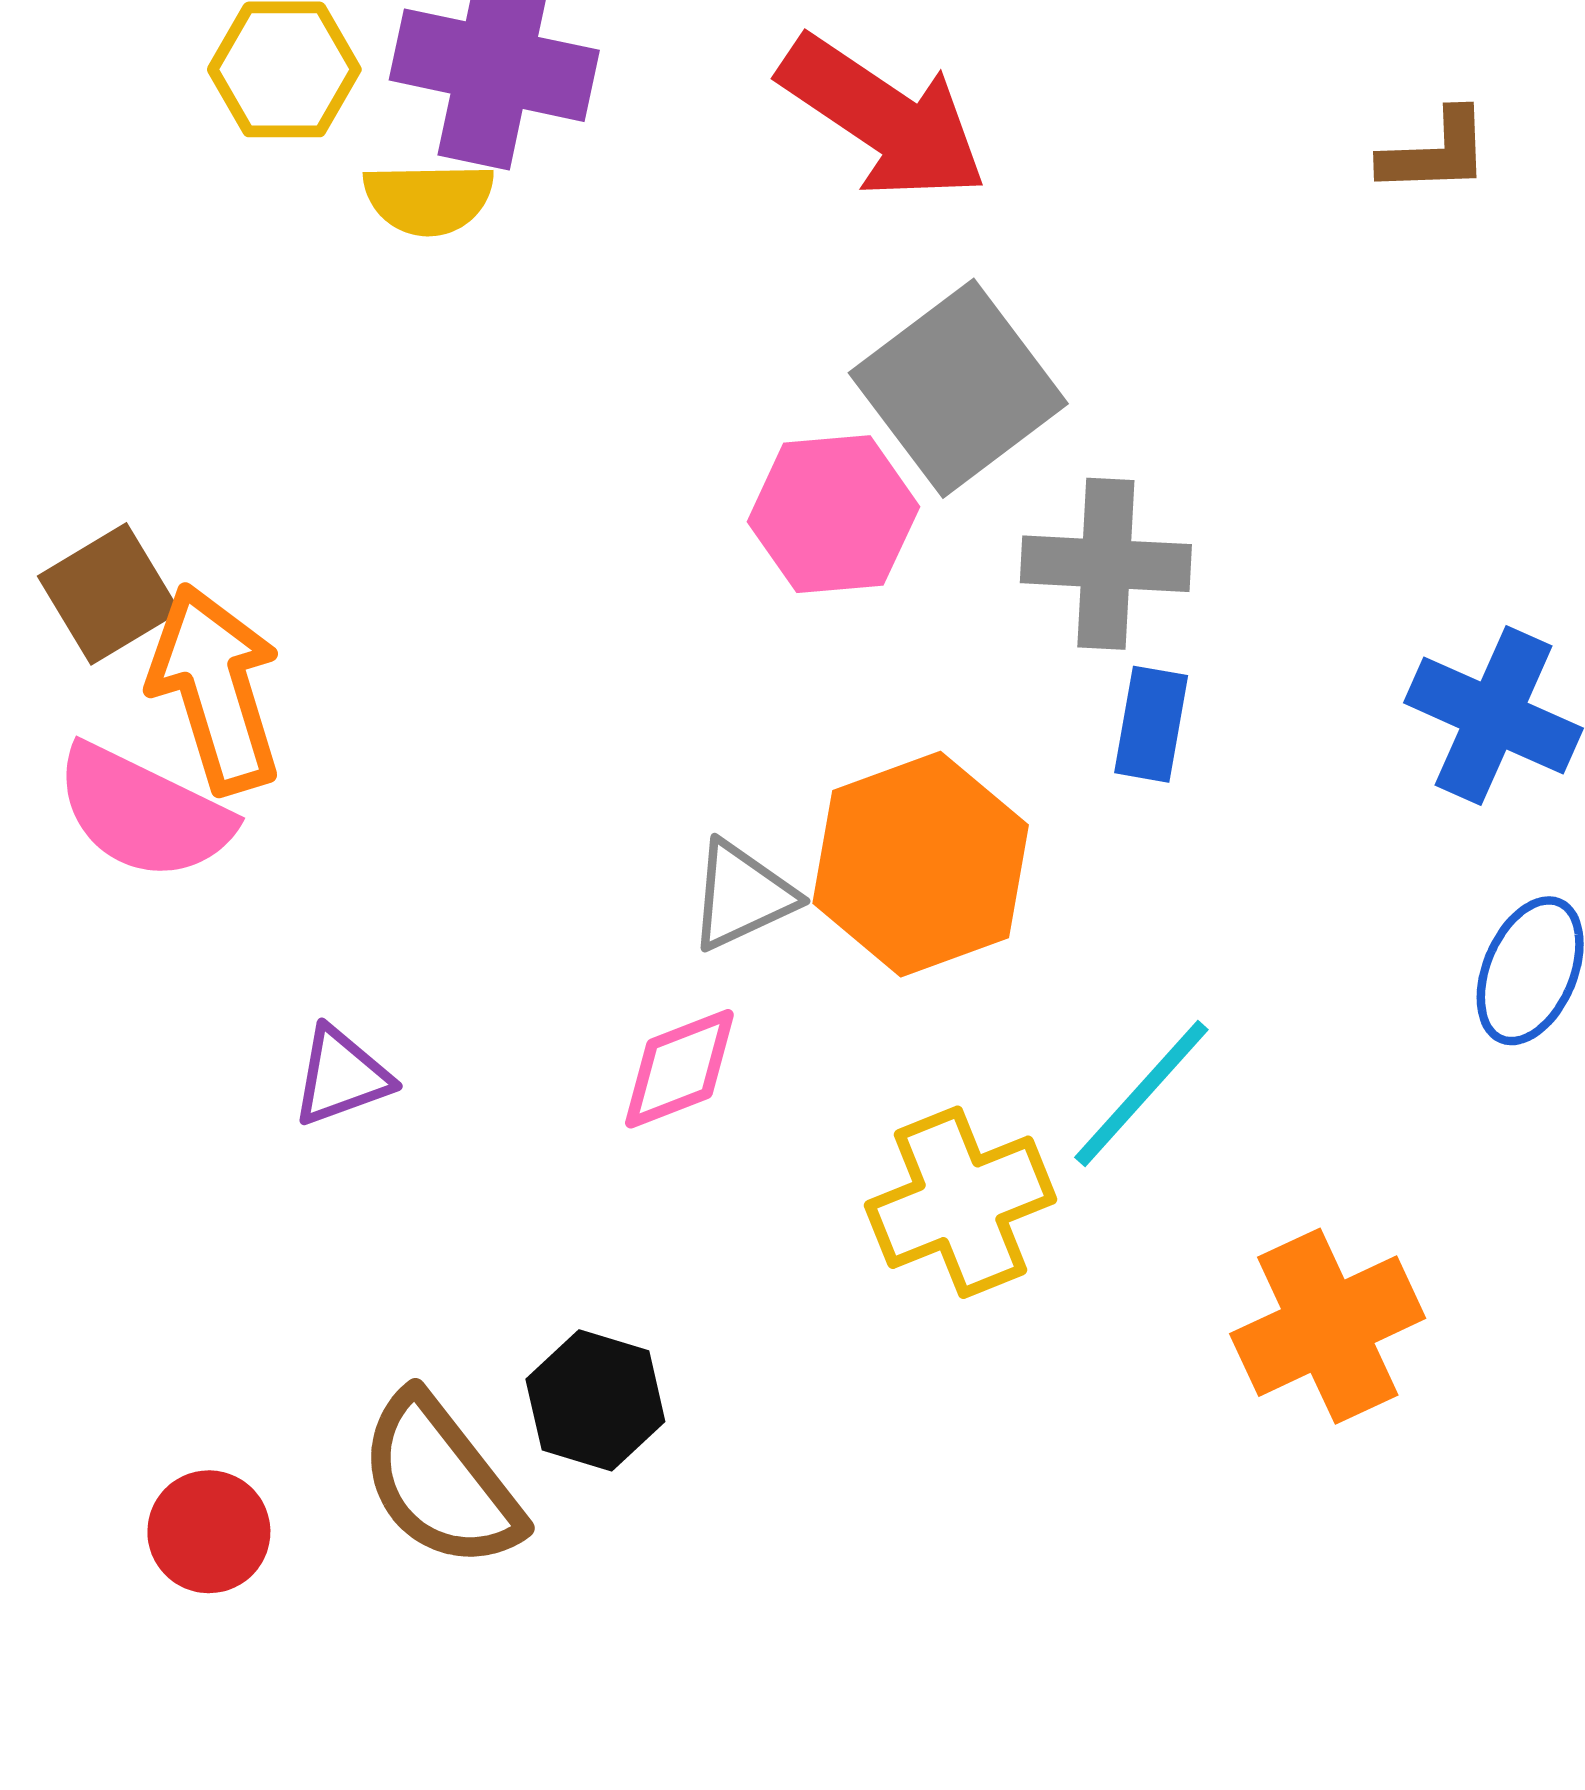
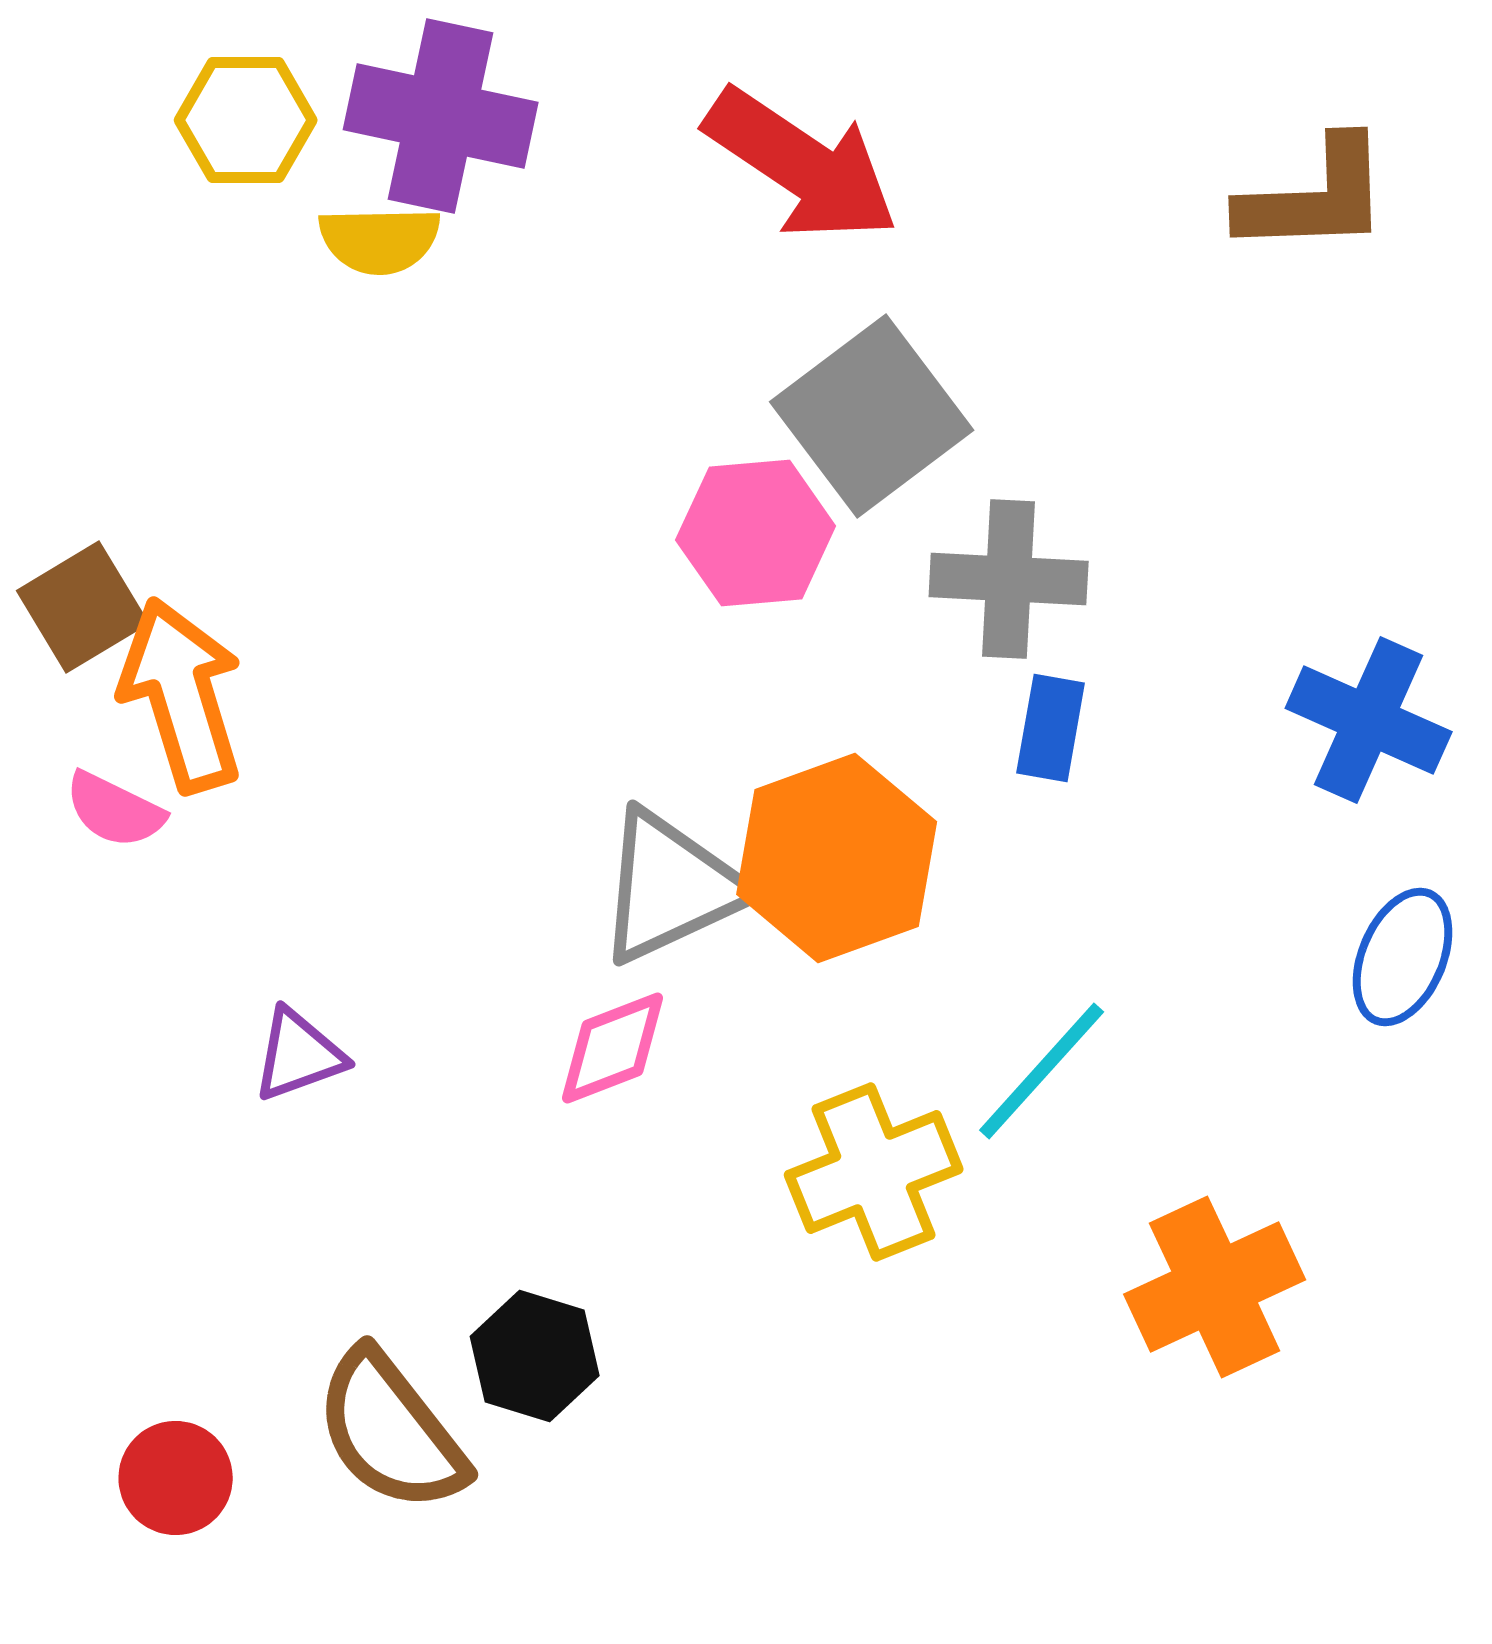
brown L-shape: (1435, 152) -> (1315, 197), size x1.5
pink semicircle: (143, 812) -> (115, 810), size x0.6
gray triangle: (742, 895) -> (671, 887), size x1.5

